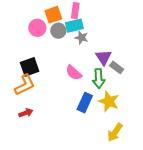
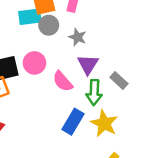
cyan rectangle: (74, 26) -> (30, 17), moved
pink circle: (37, 28) -> (34, 63), moved
purple triangle: (104, 57) -> (88, 64), moved

